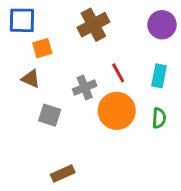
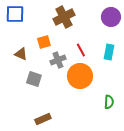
orange square: (42, 48) -> (44, 42), moved
green semicircle: (159, 118) -> (109, 102), moved

